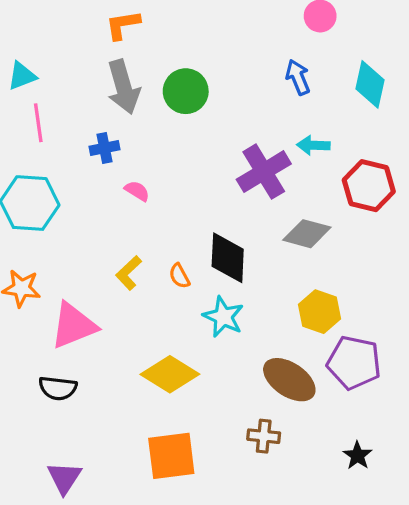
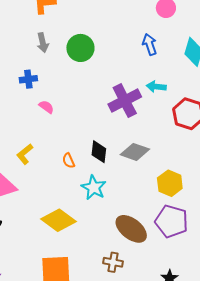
gray arrow: (123, 87) -> (43, 43), size x0.6
gray diamond: (307, 234) -> (135, 152), moved
black diamond: (228, 258) -> (99, 152), size x0.7
yellow L-shape: (129, 273) -> (25, 154), moved
yellow hexagon: (320, 312) -> (170, 183), moved

